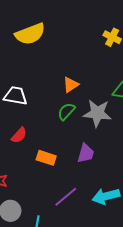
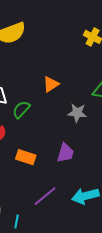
green semicircle: (66, 111) -> (21, 109), moved
gray star: (97, 113) -> (77, 113), size x0.7

